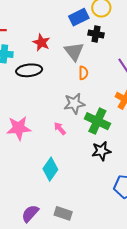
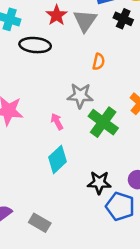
gray triangle: (74, 51) -> (85, 21), moved
black star: (101, 151) -> (99, 183), moved
cyan diamond: (50, 169) -> (57, 159), moved

